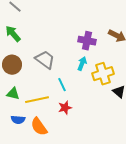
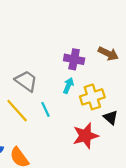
yellow line: (37, 100) -> (17, 111), moved, turned 60
red star: (65, 108) -> (85, 136), moved, size x1.6

